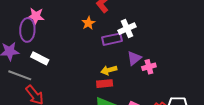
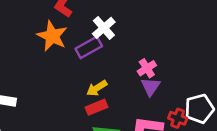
orange star: (88, 23) -> (52, 36), size x1.6
purple triangle: (134, 58) -> (151, 87), moved

